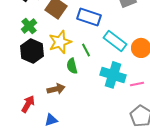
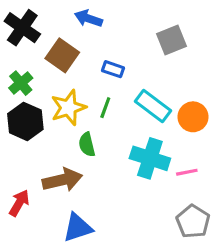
blue rectangle: (89, 17) -> (113, 69), size x0.6
green line: (86, 50) -> (105, 108), moved, turned 48
brown arrow: (56, 89) -> (62, 180), size x1.4
blue triangle: (51, 120) -> (78, 228), moved, size x1.5

